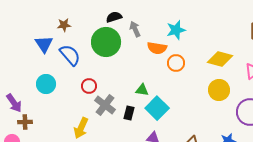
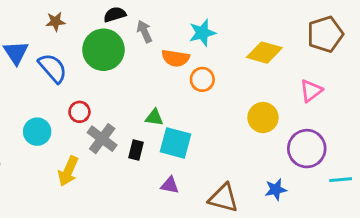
brown star: (64, 25) -> (55, 22), moved
yellow diamond: (220, 59) -> (264, 53), moved
cyan circle: (46, 84) -> (37, 132), moved
cyan square: (157, 108) -> (175, 143), turned -30

